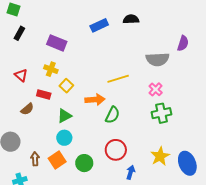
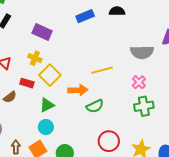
yellow square: (66, 86) -> (50, 75), size x1.5
green semicircle: (113, 115) -> (95, 106), turned 36
red circle: (116, 150) -> (109, 141), moved

